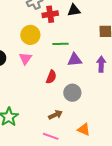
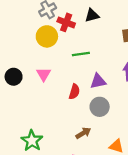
red cross: (50, 14) -> (66, 22), turned 35
yellow circle: (30, 35) -> (47, 36), moved
purple triangle: (75, 60) -> (98, 81), moved

